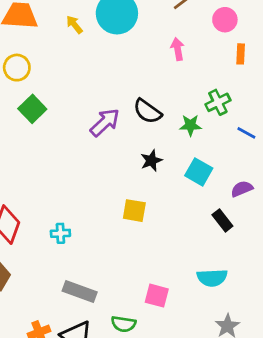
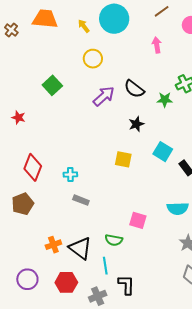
yellow circle: (17, 68) -> (93, 59), moved
cyan square: (199, 172) -> (163, 152), moved
gray rectangle: (80, 292) -> (81, 200), moved, size x0.7

